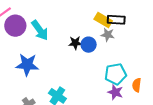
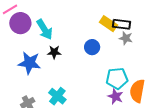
gray star: (108, 35) -> (126, 38), moved
black star: (75, 43) -> (54, 52), moved
orange semicircle: (137, 85) -> (137, 91), size x1.6

